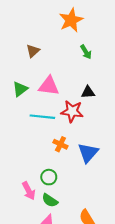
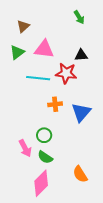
brown triangle: (33, 51) -> (23, 26), moved
orange cross: (60, 144) -> (55, 104), turned -32

